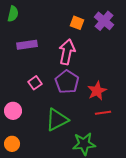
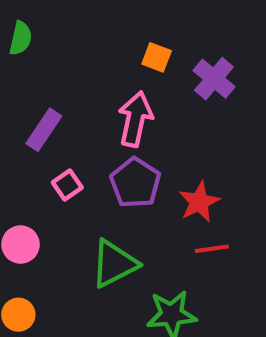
purple cross: (104, 21) -> (214, 79), moved
purple rectangle: (27, 45) -> (44, 130), moved, turned -48

